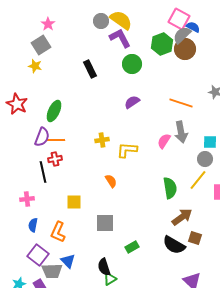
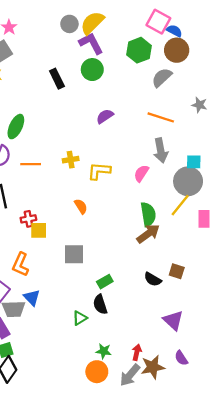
yellow semicircle: (121, 20) -> (92, 23), turned -80
gray semicircle: (182, 35) -> (162, 78), moved
brown circle: (185, 49) -> (177, 50), moved
green circle: (132, 64) -> (92, 70), moved
orange line: (56, 140) -> (31, 164), moved
pink semicircle: (164, 141) -> (141, 173), moved
red cross: (55, 159) -> (28, 219), moved
gray circle: (205, 159) -> (188, 181), size x1.6
brown arrow: (182, 217) -> (148, 234), moved
black semicircle: (174, 245) -> (153, 279), size x0.7
black semicircle: (104, 267) -> (100, 304), moved

